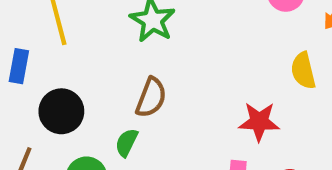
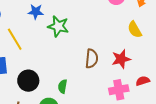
brown semicircle: (151, 97) -> (92, 59), moved

